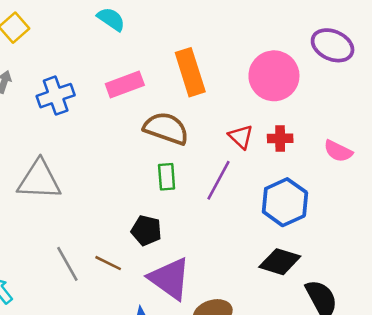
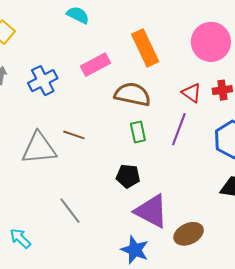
brown line: (108, 263) -> (74, 135), moved

